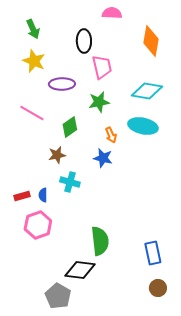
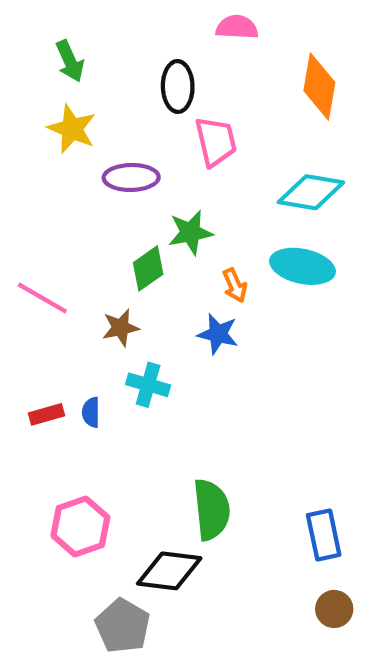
green star: (99, 102) -> (190, 232), moved
pink line: (32, 113) -> (42, 298), moved
pink hexagon: (38, 225) -> (80, 526), moved

